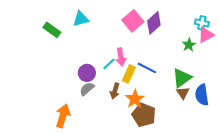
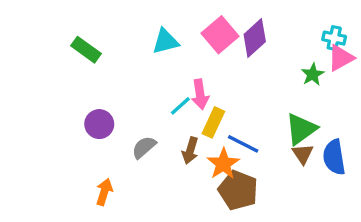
cyan triangle: (81, 19) -> (165, 41), moved
blue line: (147, 68) -> (243, 144), moved
purple circle: (87, 73) -> (99, 124), moved
orange arrow: (63, 116) -> (104, 192), size x0.7

